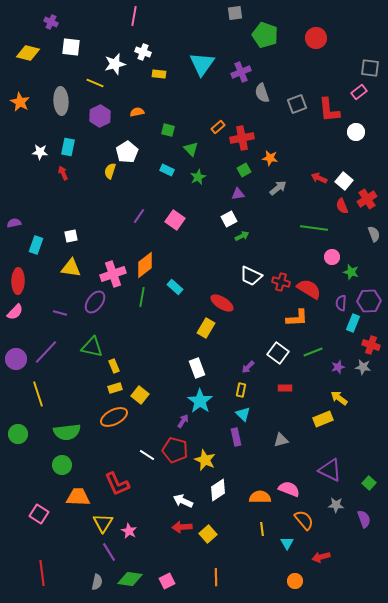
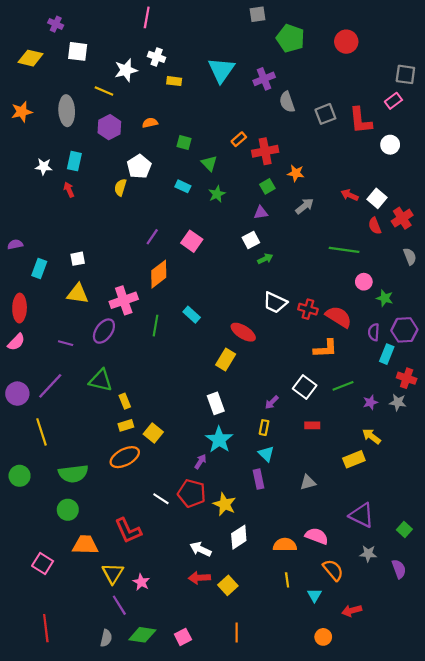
orange star: (20, 102) -> (22, 112), turned 30
orange diamond: (145, 265) -> (159, 274), moved

